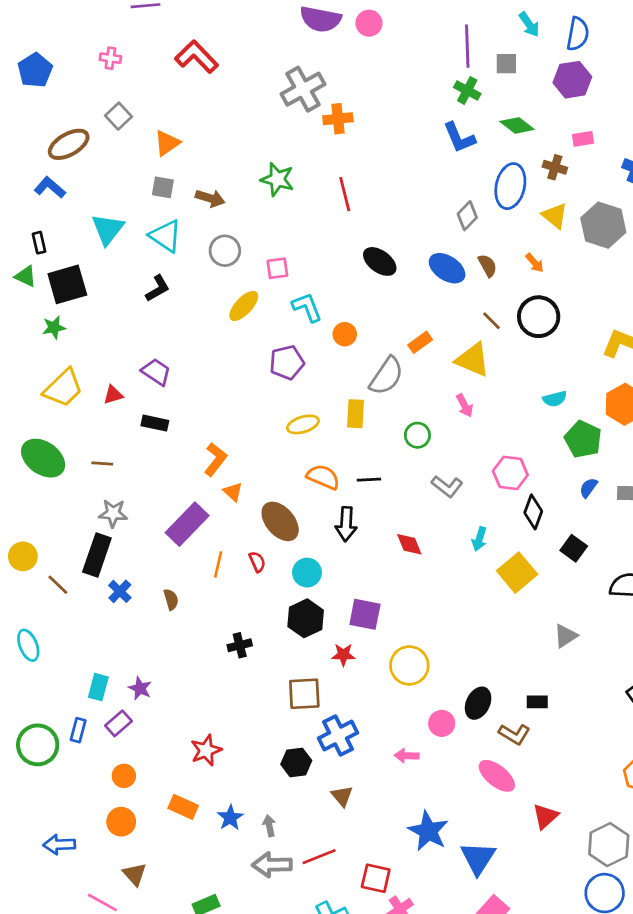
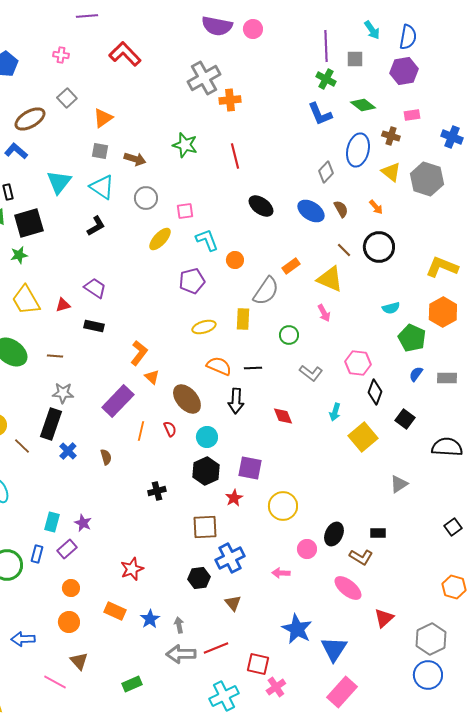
yellow trapezoid: (63, 388) -> (26, 300), turned 104
red star: (343, 655) -> (234, 498), turned -30

